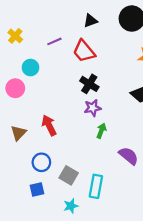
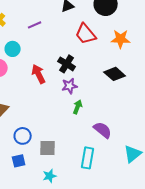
red trapezoid: (84, 51) -> (86, 34), moved
red arrow: (49, 125) -> (39, 74), moved
gray square: (69, 175) -> (48, 148), turned -30
cyan rectangle: (96, 186) -> (88, 158), moved

